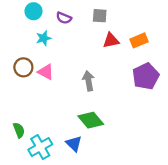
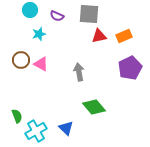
gray square: (100, 16) -> (89, 14), size x1.5
green diamond: (91, 120) -> (94, 107), moved

